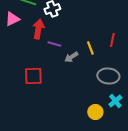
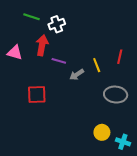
pink triangle: (12, 19) -> (15, 53), moved, turned 42
cyan cross: (115, 101) -> (123, 142), moved, turned -32

